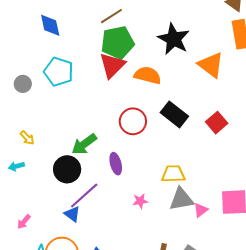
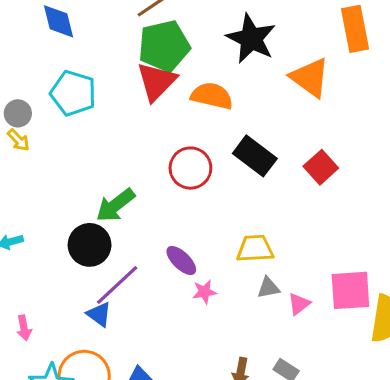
yellow arrow: (27, 138) -> (18, 140), moved
purple ellipse: (116, 164) -> (181, 260), moved, turned -30
gray triangle: (181, 199) -> (268, 288), size x0.6
pink arrow: (24, 222) -> (24, 328), turned -49

